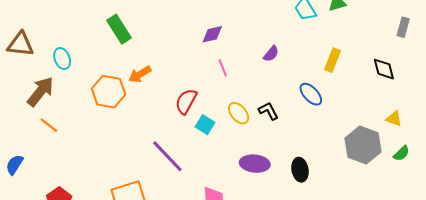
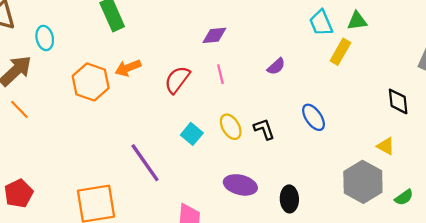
yellow rectangle: (332, 60) -> (340, 52), moved
red semicircle: (186, 101) -> (177, 80), moved
yellow triangle: (394, 119) -> (386, 146), moved

